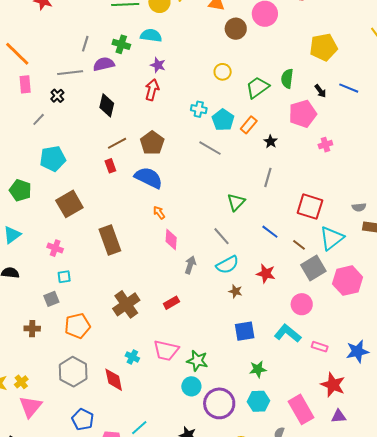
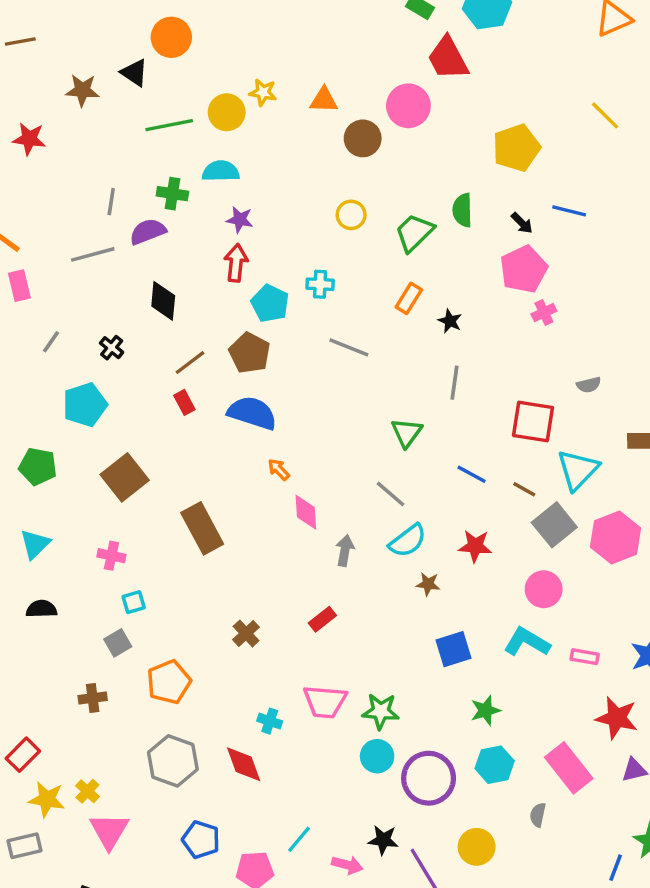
black cross: (57, 96) -> (112, 348), moved
pink pentagon: (303, 114) -> (524, 269), moved
cyan pentagon: (223, 120) -> (270, 303), moved
gray semicircle: (359, 207) -> (589, 385), moved
brown cross: (126, 304) -> (246, 633), size x0.6

